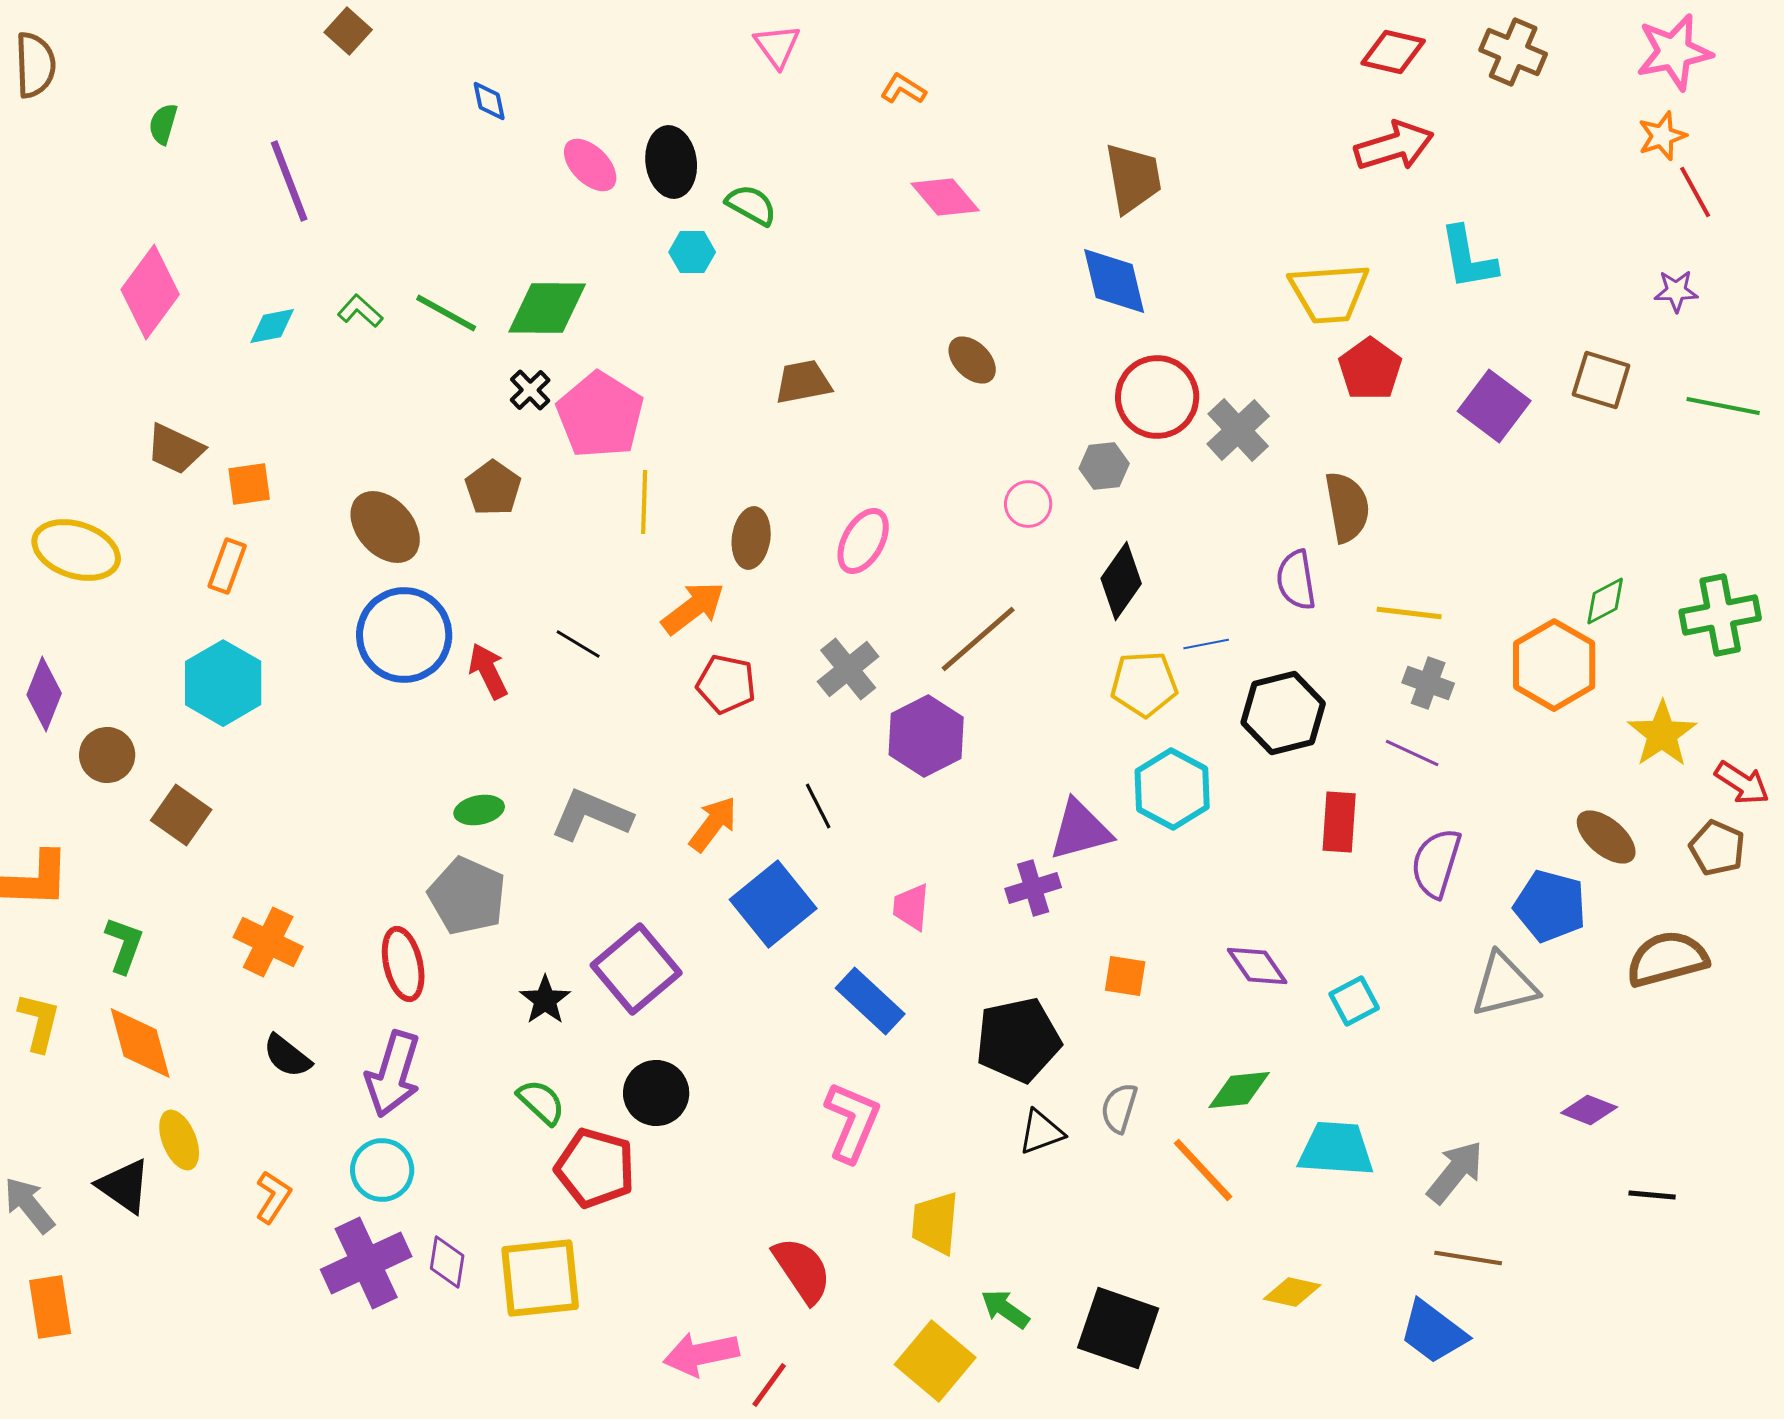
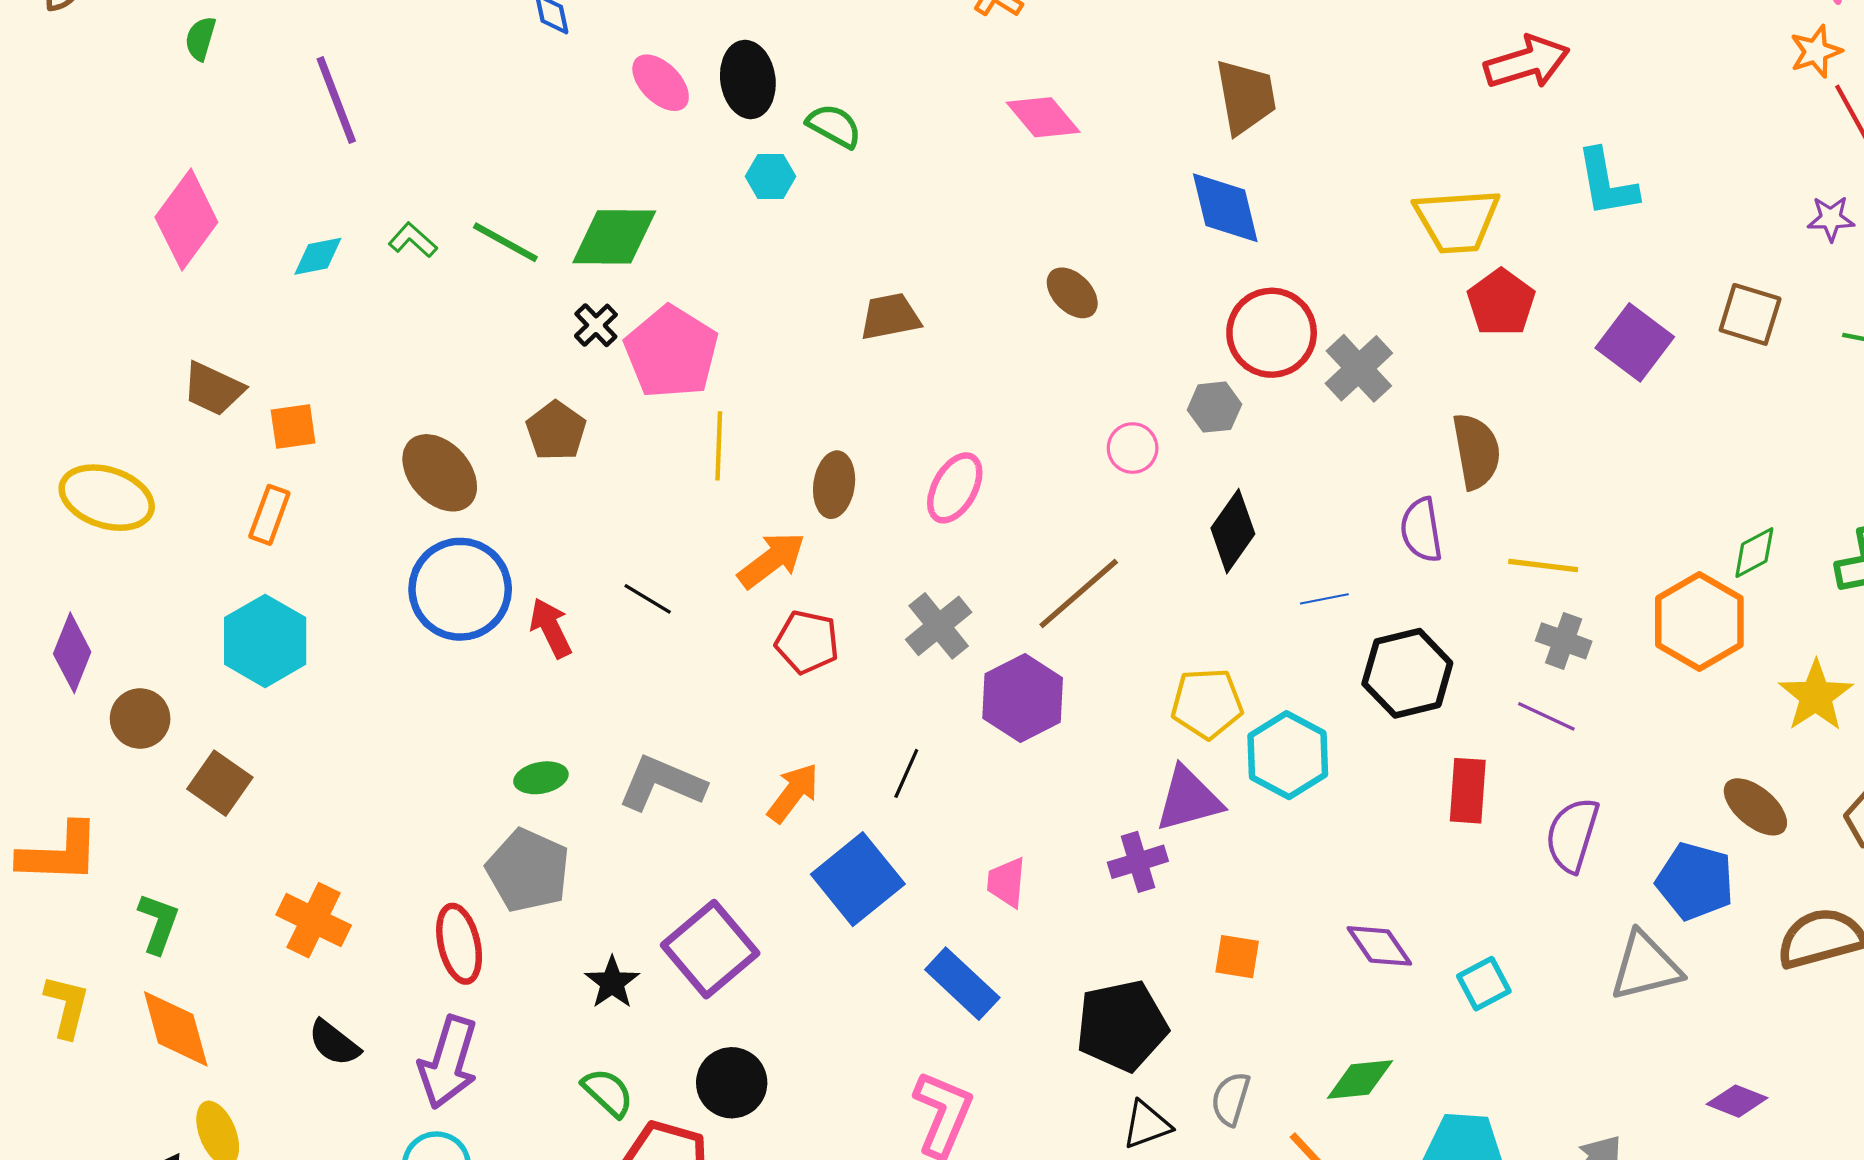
yellow pentagon: (1144, 684) -> (1207, 703), moved
black line: (818, 806) -> (906, 773), turned 51

